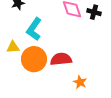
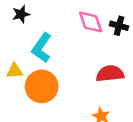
red semicircle: (61, 59) -> (110, 74), moved

